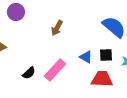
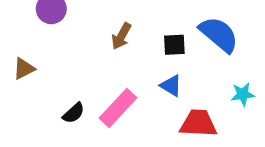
black square: (106, 55) -> (174, 45), moved

